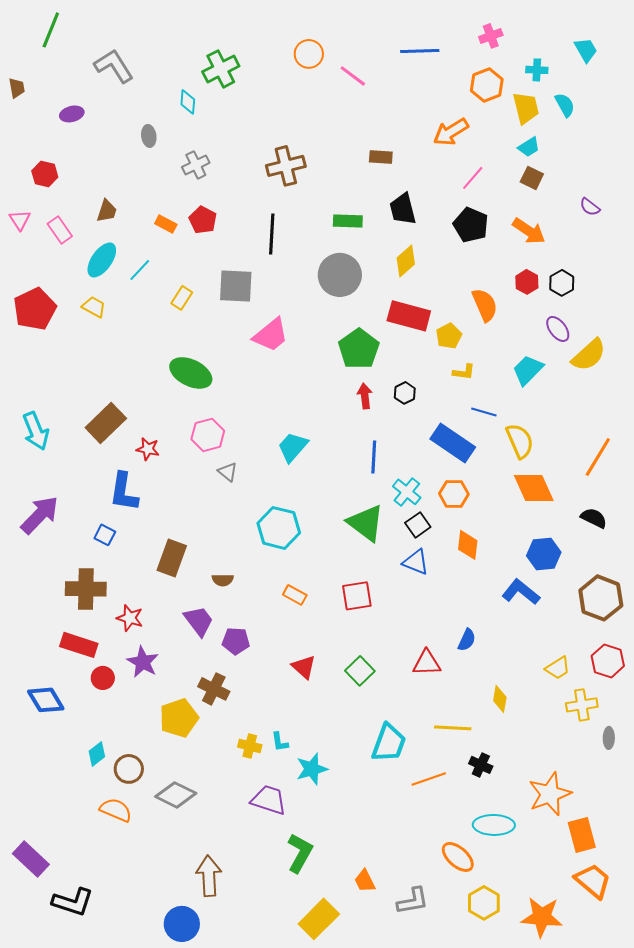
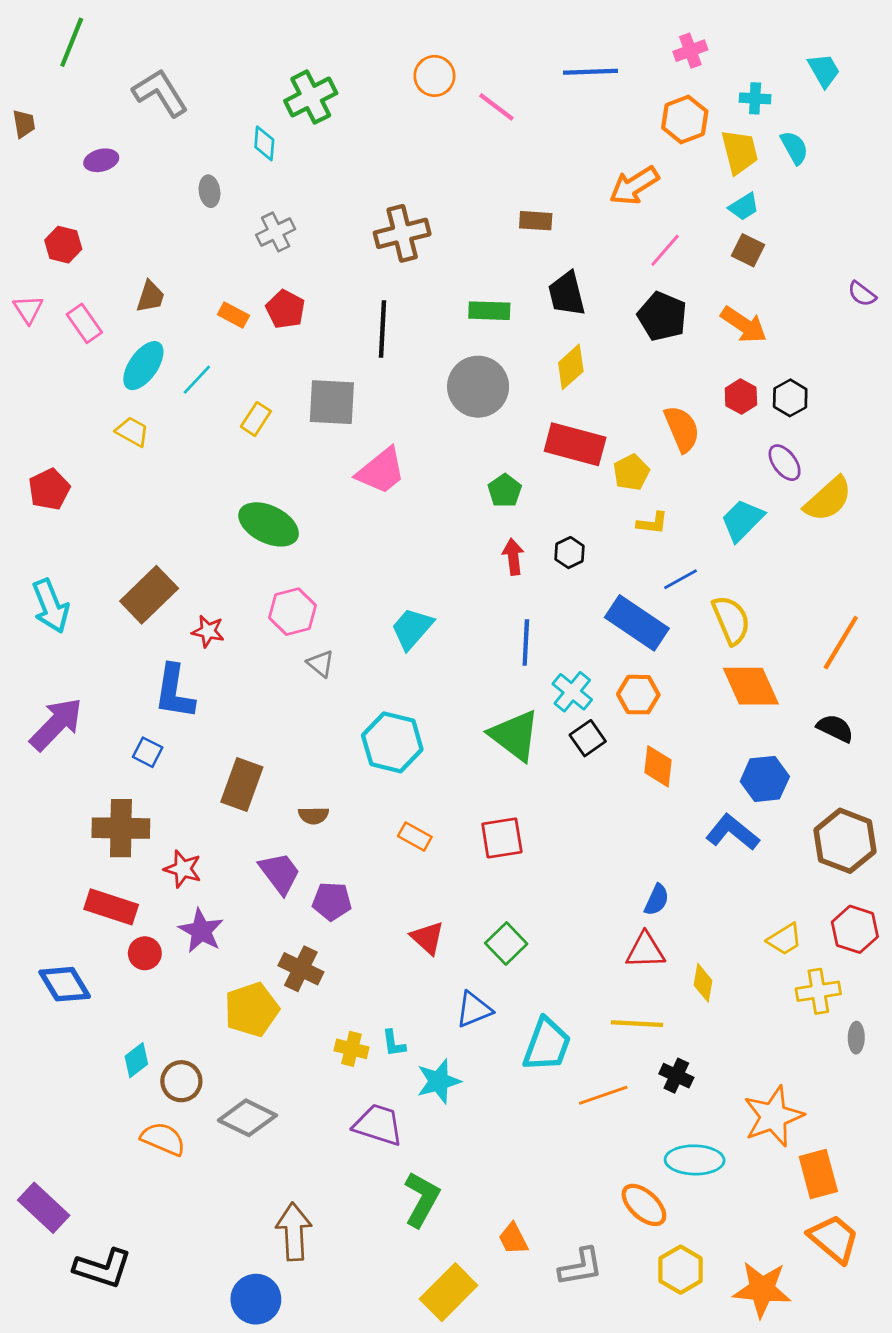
purple semicircle: (590, 207) -> (862, 294), moved
red pentagon: (35, 309) -> (49, 489), moved, size x0.7
green pentagon: (359, 349) -> (505, 491), size x0.6
blue line: (484, 412) -> (681, 579), turned -45
blue triangle: (416, 562) -> (474, 1010), moved, turned -44
red triangle: (427, 663) -> (645, 950), moved

